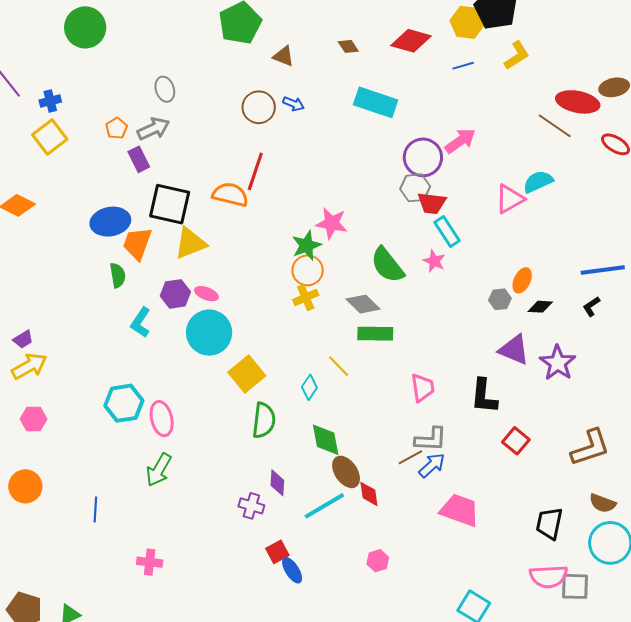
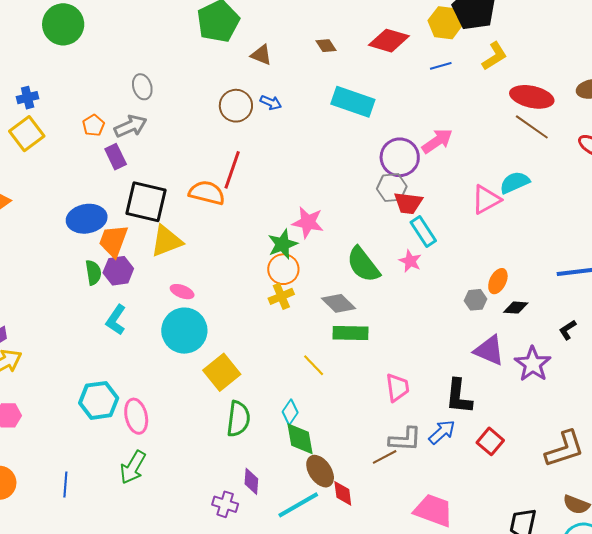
red ellipse: (578, 102) -> (532, 97), moved
purple hexagon: (175, 294) -> (118, 271), moved
black L-shape: (591, 307) -> (568, 330), moved
cyan diamond: (309, 387) -> (290, 412), moved
blue arrow: (432, 465) -> (442, 432), moved
blue line: (95, 509) -> (65, 485), moved

